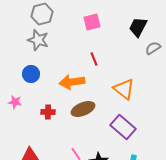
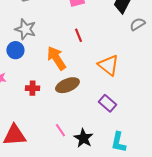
gray star: (38, 40) -> (25, 29), moved
orange arrow: (72, 82) -> (56, 58), turned 65
purple rectangle: (123, 127) -> (107, 103), size x0.7

